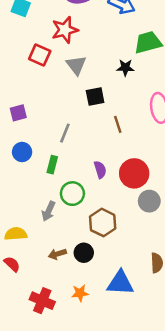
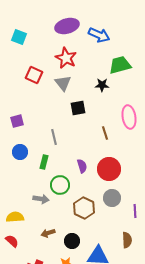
red star: (65, 30) -> (66, 58), moved, turned -30
brown line: (118, 124) -> (105, 133), moved
gray line: (65, 133) -> (54, 137), turned -35
gray circle: (149, 201) -> (112, 198), moved
gray arrow: (48, 211) -> (41, 199), turned -105
black circle: (84, 253) -> (72, 241), moved

